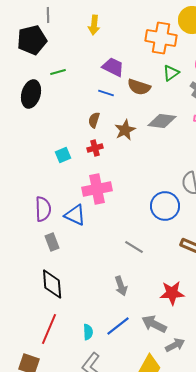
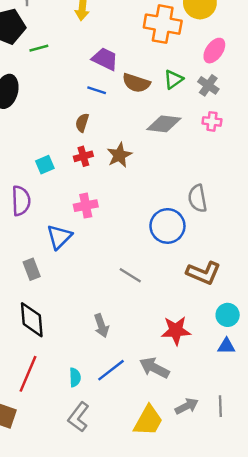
green line: (58, 72) -> (39, 48), moved
green triangle: (171, 73) -> (173, 79), moved
brown star: (125, 130) -> (119, 155), moved
pink cross: (97, 189) -> (86, 206), size x0.7
purple semicircle: (43, 209) -> (21, 201), moved
blue triangle: (75, 215) -> (59, 237), turned 50
gray arrow: (121, 286) -> (101, 326), moved
gray arrow: (175, 345) -> (187, 406), moved

